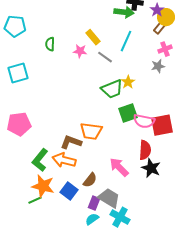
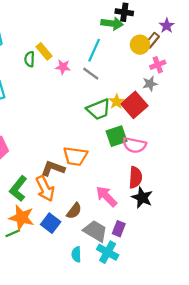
purple star: (157, 10) -> (167, 26), moved
yellow circle: (166, 17) -> (140, 45), moved
yellow rectangle: (93, 37) -> (44, 51), moved
cyan line: (126, 41) -> (94, 50), moved
red square: (162, 125) -> (134, 105), moved, turned -30
orange arrow: (64, 160) -> (45, 189), turned -130
purple rectangle: (94, 203) -> (119, 229), moved
cyan semicircle: (92, 219) -> (76, 254), turned -56

